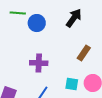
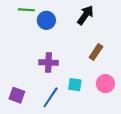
cyan square: (72, 84) -> (75, 85), moved

